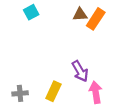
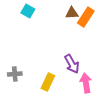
cyan square: (31, 12) -> (28, 11), turned -32
gray cross: (20, 93) -> (15, 74), moved

